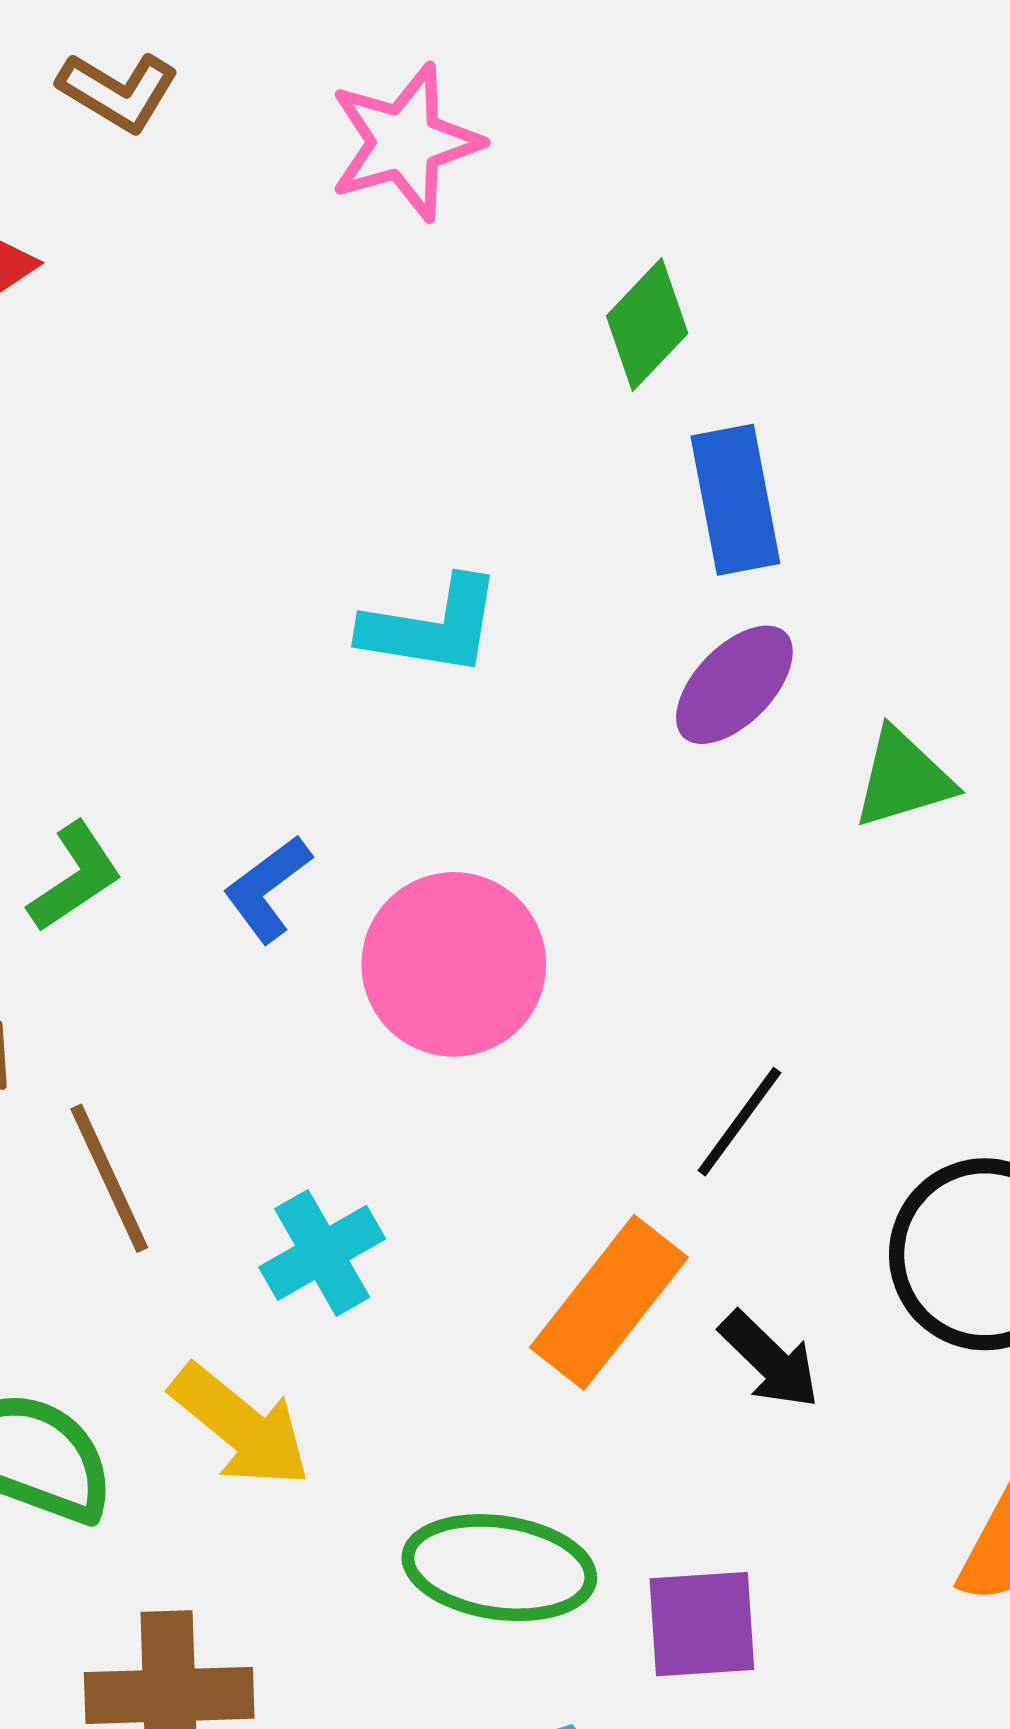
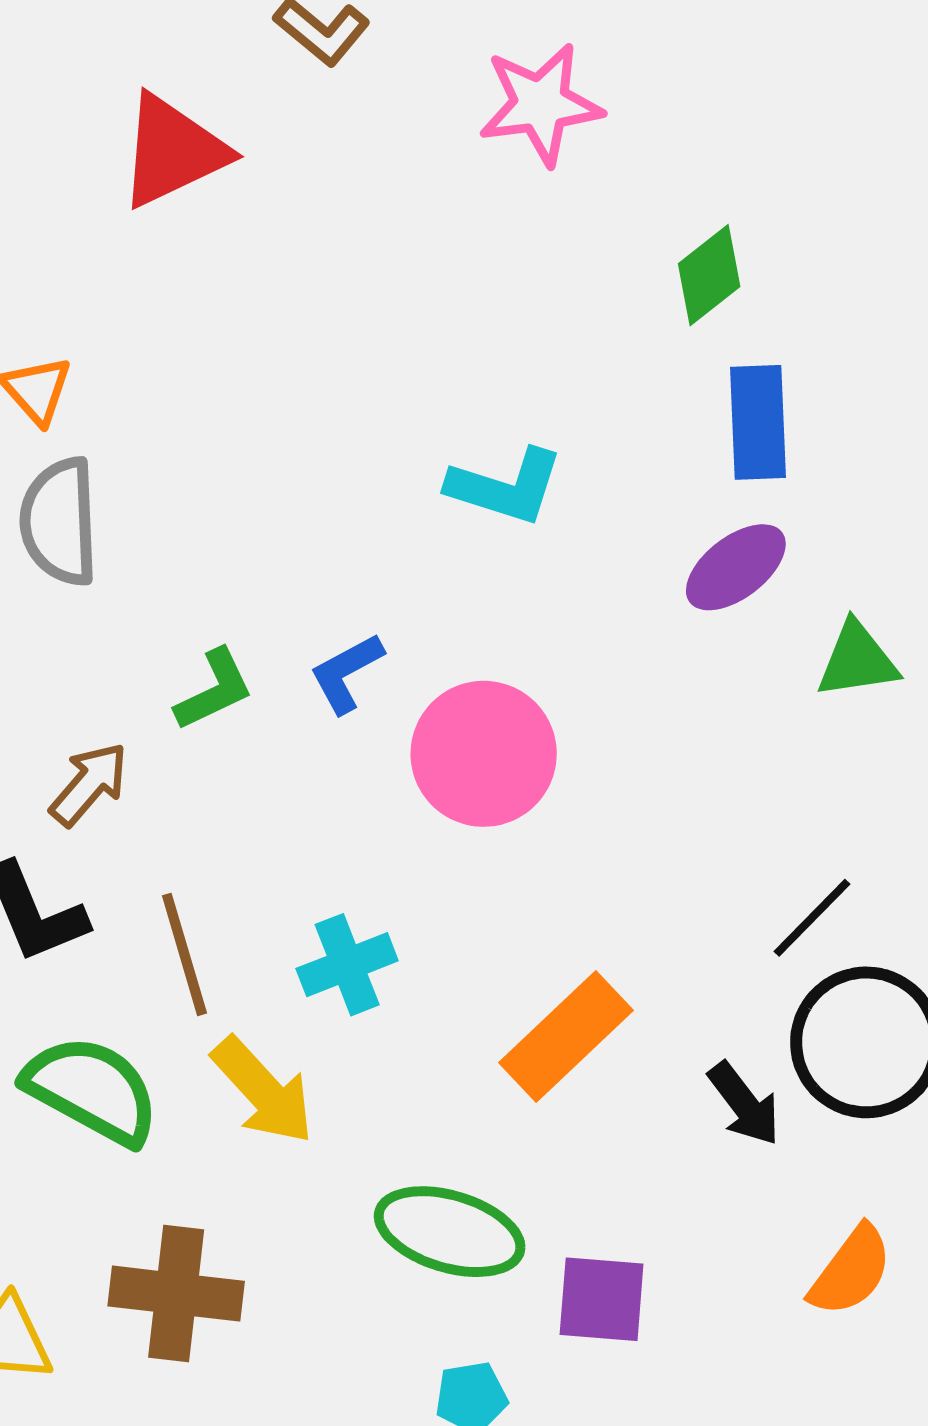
green L-shape: (75, 877) -> (214, 690), moved
black line: (739, 1122) -> (812, 918), moved
brown line: (109, 1178) -> (184, 954), moved
black arrow: (770, 1360) -> (744, 1104), moved

